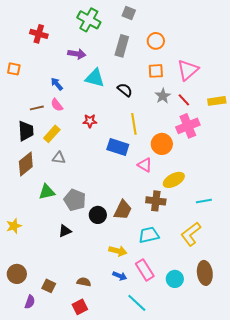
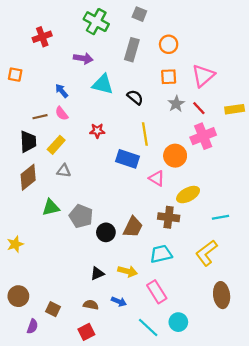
red cross: (39, 34) -> (42, 37), turned -36
black triangle: (65, 231) -> (97, 273), moved
blue arrow: (120, 276) -> (119, 302), moved
cyan circle: (175, 279) -> (178, 322), moved

